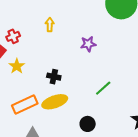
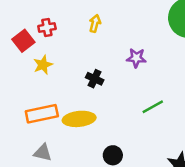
black cross: (54, 77) -> (95, 79), moved
green line: (103, 88) -> (153, 107), moved

